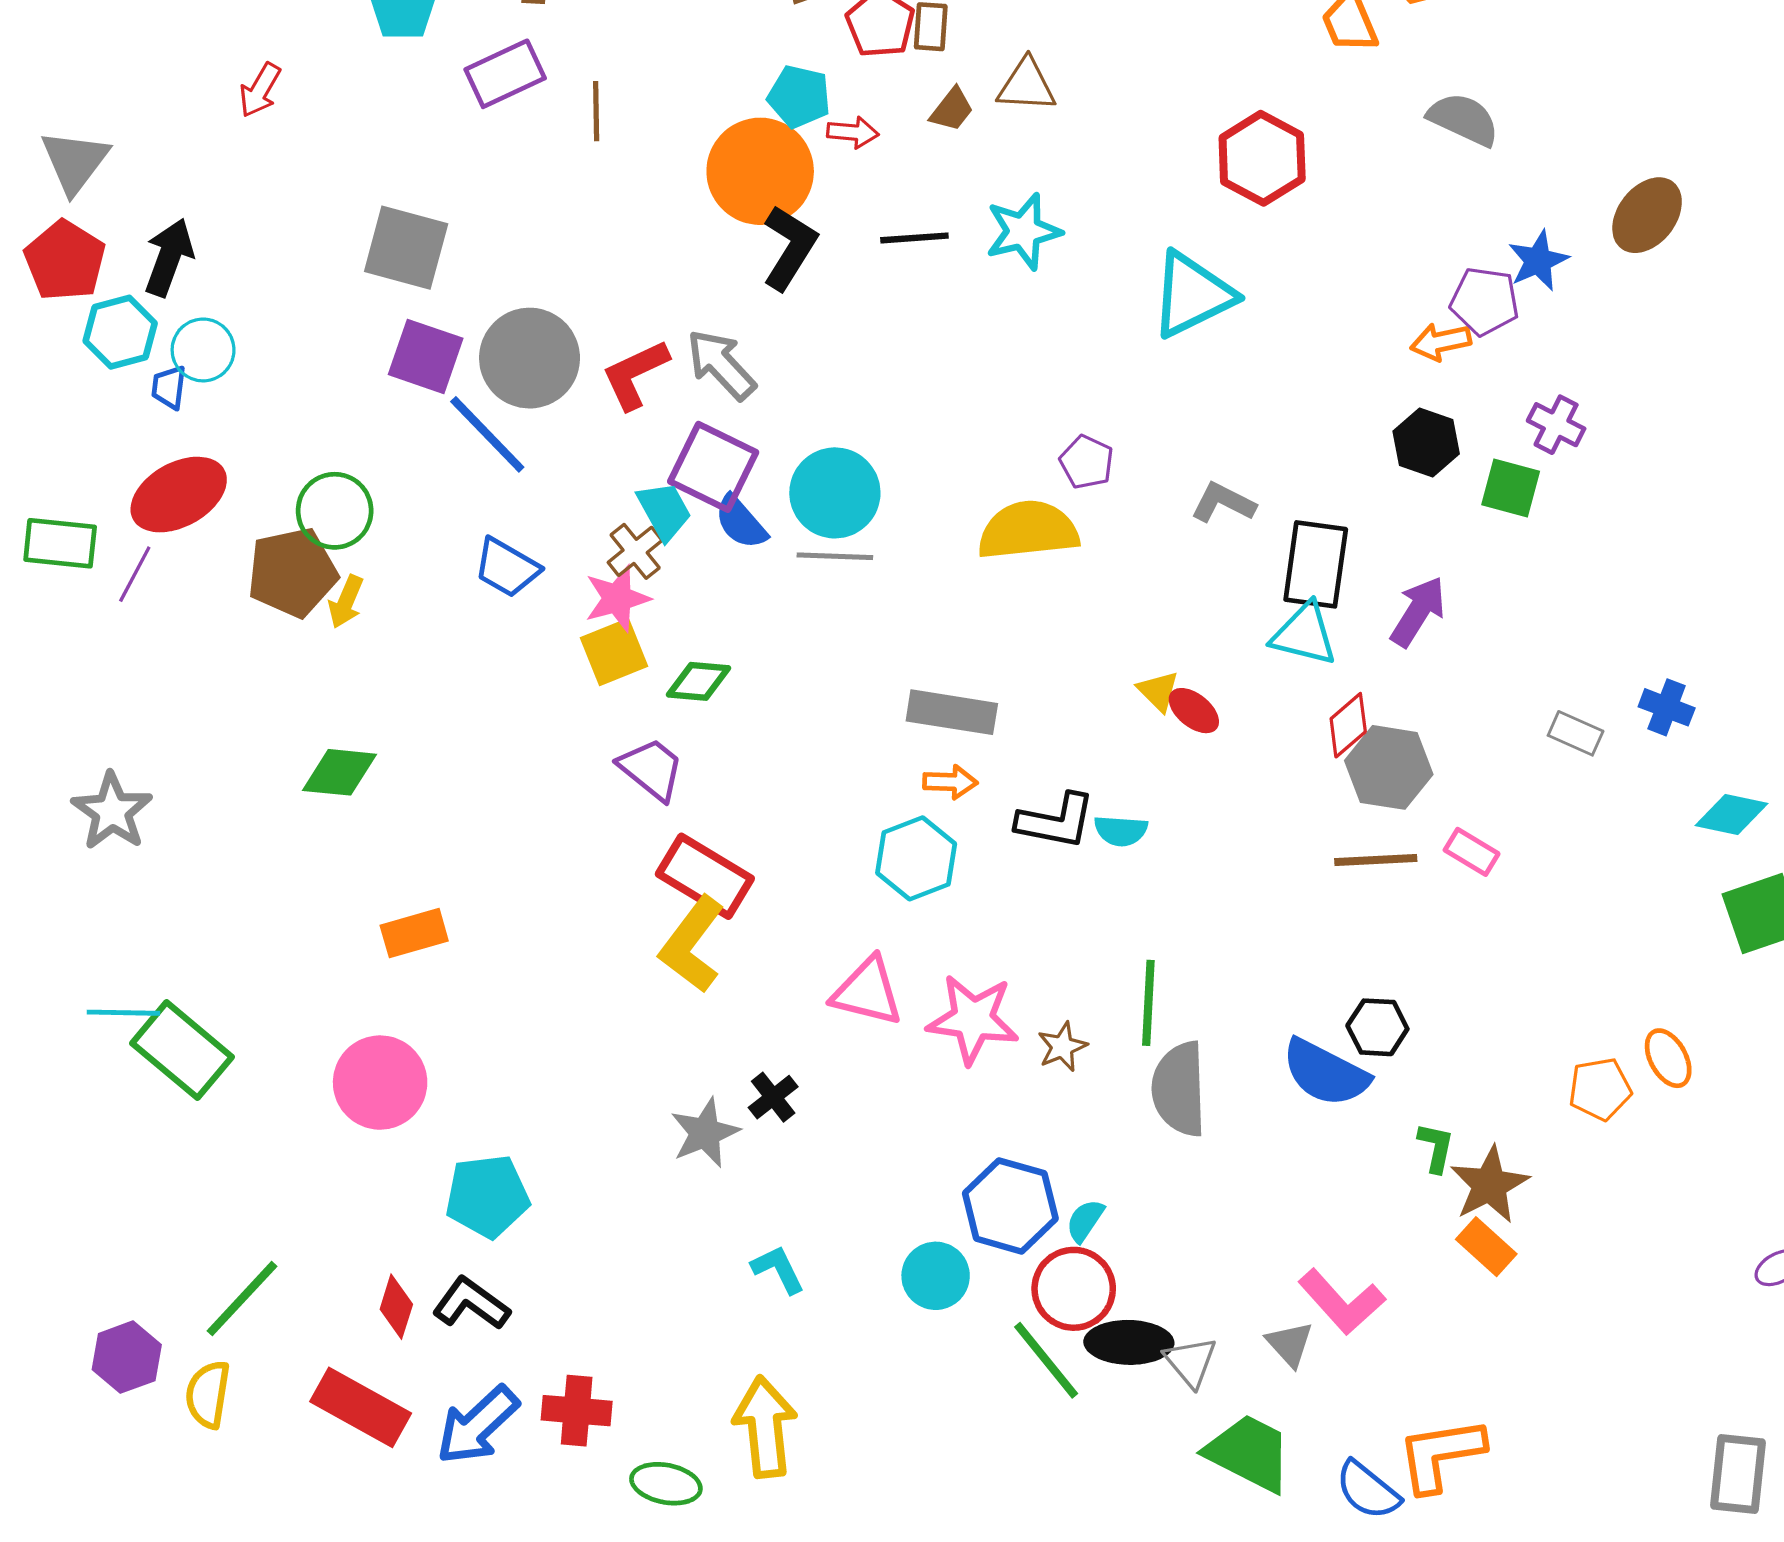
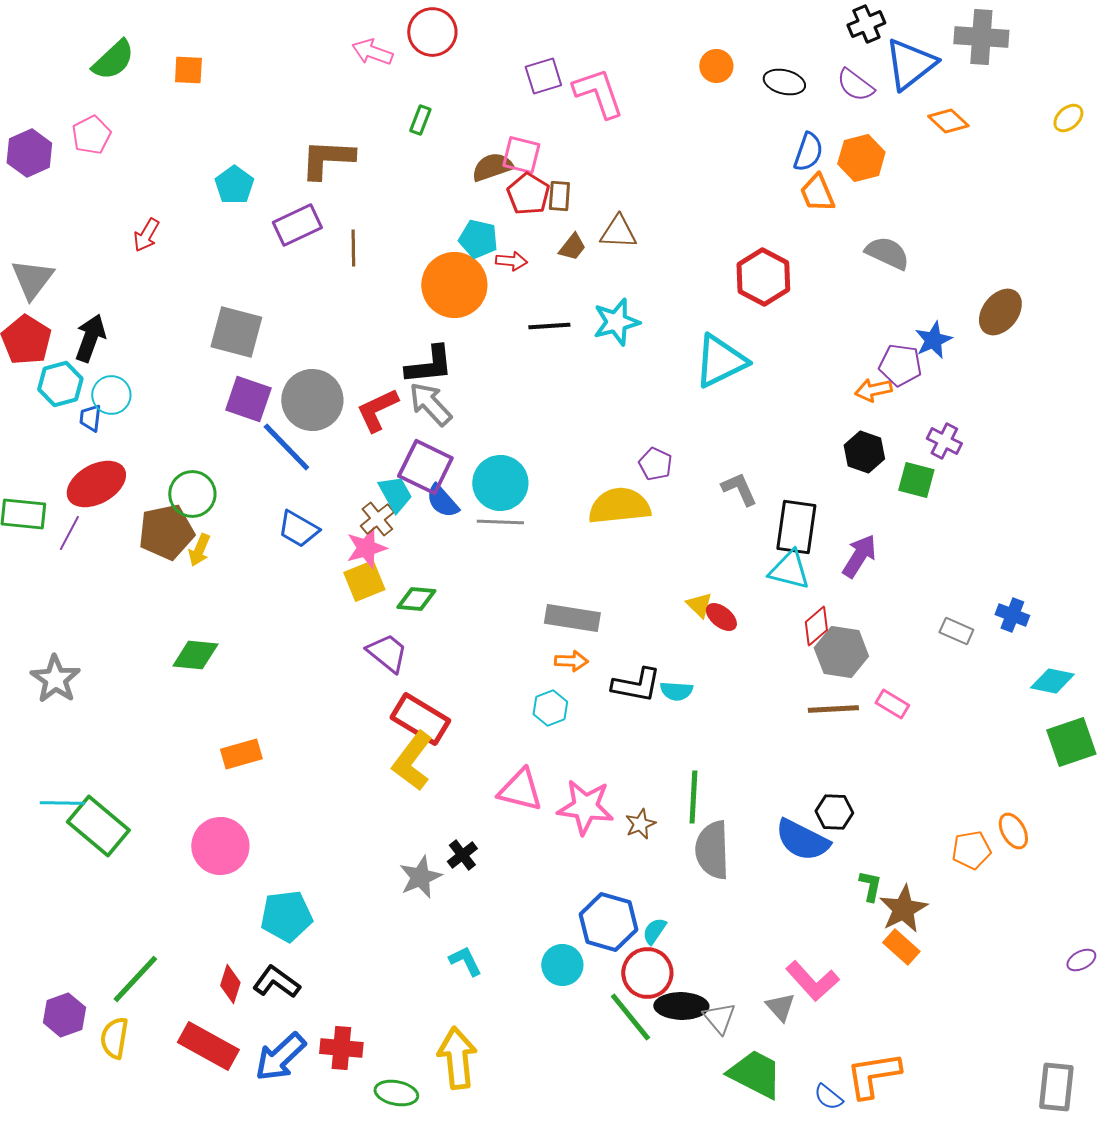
black L-shape: (789, 248) -> (429, 365), moved, turned 52
gray L-shape: (1223, 503) -> (739, 489), turned 39
cyan hexagon: (916, 858) -> (550, 708), size x0.7
blue semicircle: (1368, 1490) -> (828, 1097), size x0.7

